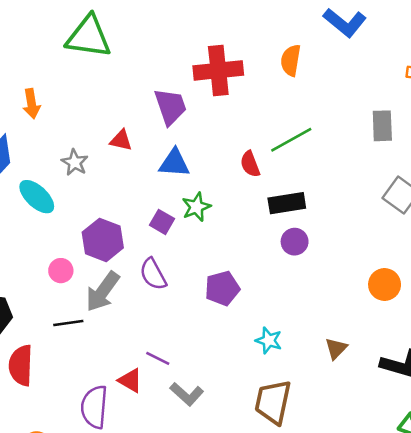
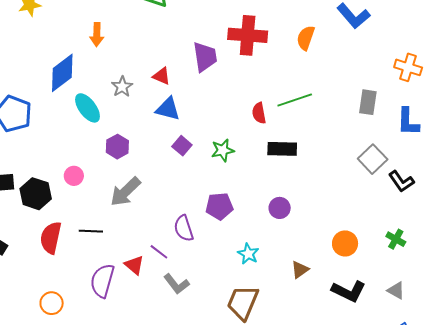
blue triangle: (174, 163) -> (168, 109), moved
green star: (196, 207) -> (223, 150), moved
purple hexagon: (103, 240) -> (117, 147), moved, size x0.7
purple circle: (295, 242) -> (280, 208), moved
pink circle: (61, 271) -> (74, 176), moved
purple semicircle: (153, 274) -> (184, 228), moved
orange circle: (385, 284) -> (345, 243), moved
black line: (68, 323) -> (91, 231), moved

